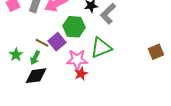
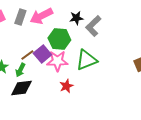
brown line: (42, 43) -> (27, 55), turned -64
pink star: (77, 60) -> (57, 61), moved

